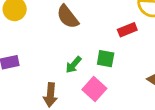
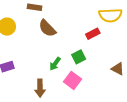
green square: (106, 59) -> (79, 57), turned -32

